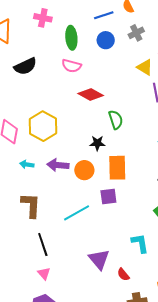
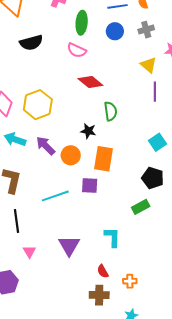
cyan arrow: (27, 164) -> (15, 139), size x1.5
purple arrow: (58, 165) -> (46, 146), turned 30
pink triangle: (44, 273) -> (29, 252), moved
red semicircle: (123, 275) -> (103, 271), moved

